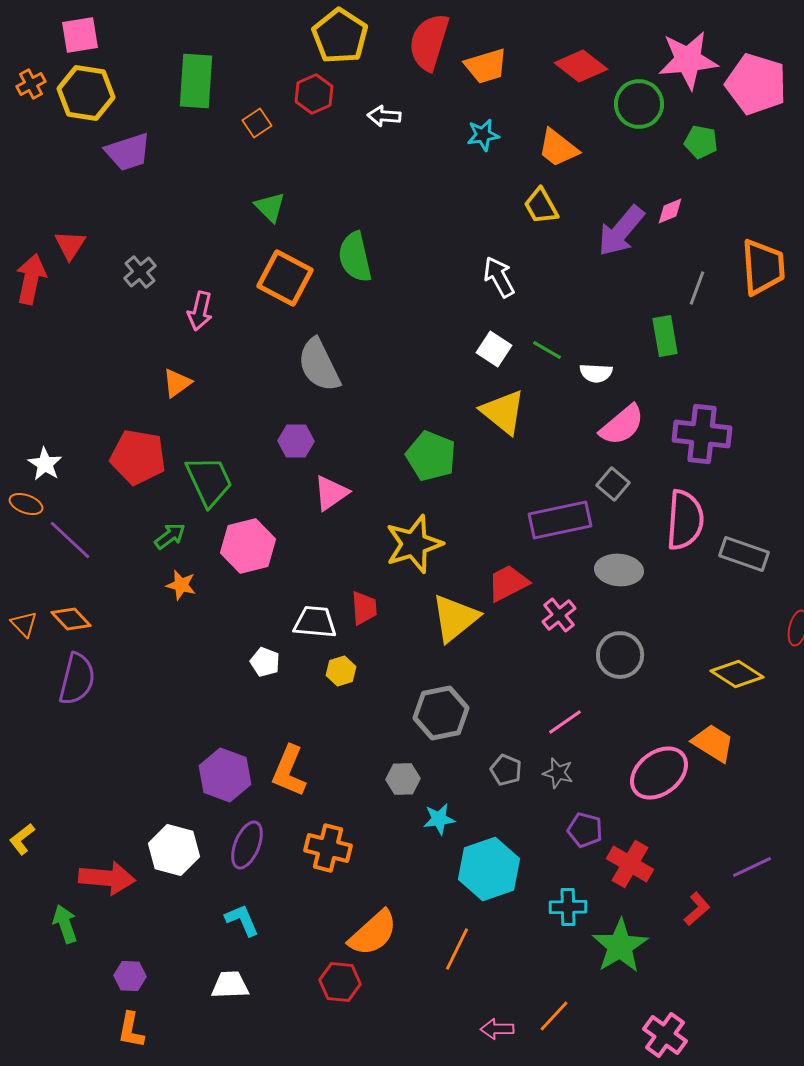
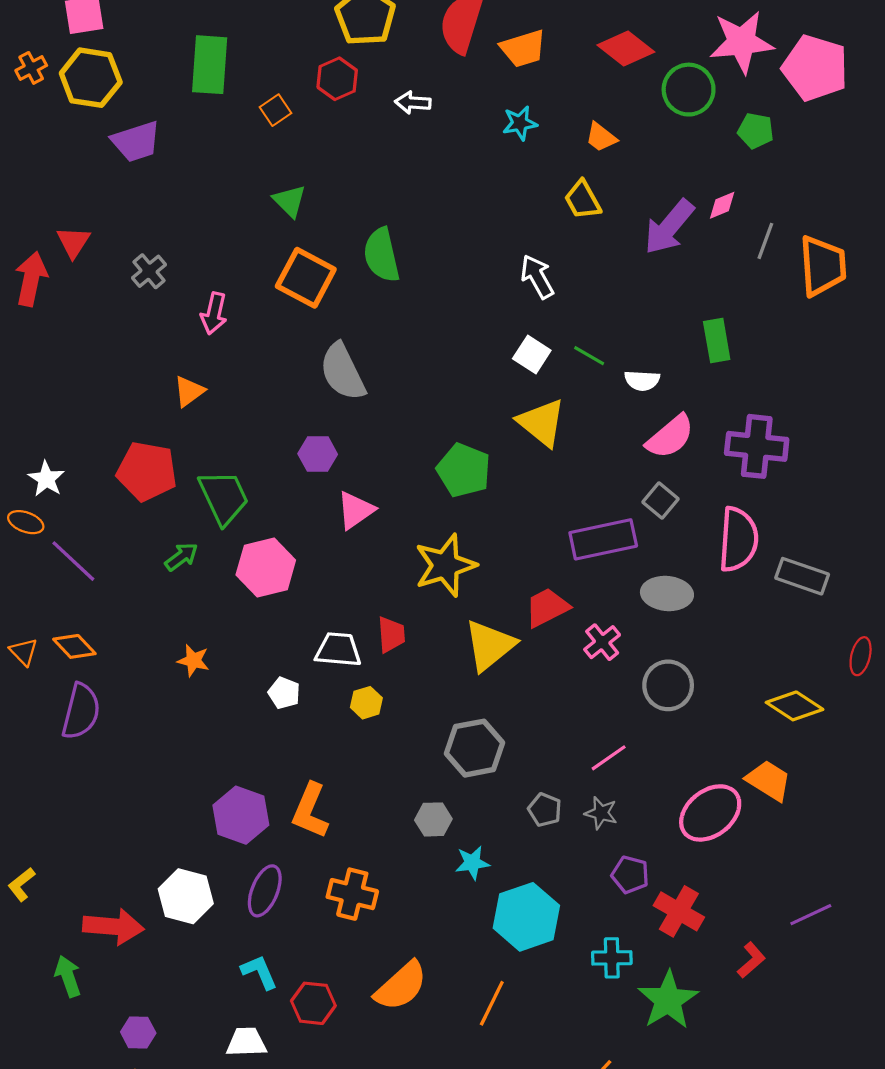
orange trapezoid: (558, 148) -> (601, 137), size x0.7
gray line: (697, 288) -> (765, 241), moved
orange star: (181, 585) -> (193, 661), moved
red hexagon: (340, 982) -> (313, 1003), moved

